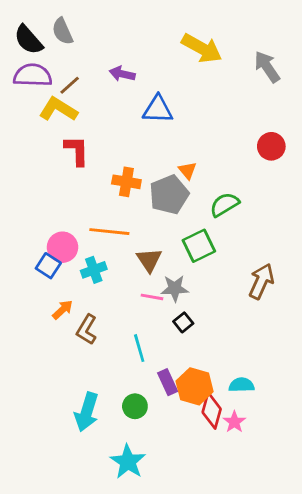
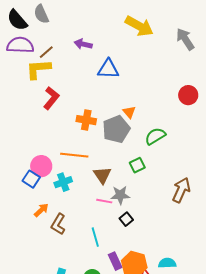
yellow L-shape: (58, 109) -> (38, 69), turned -36
red L-shape: (77, 151) -> (51, 98), turned 40
green square: (199, 246) -> (137, 165), size x0.7

